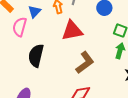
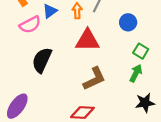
pink semicircle: (20, 27) -> (30, 25), turned -144

